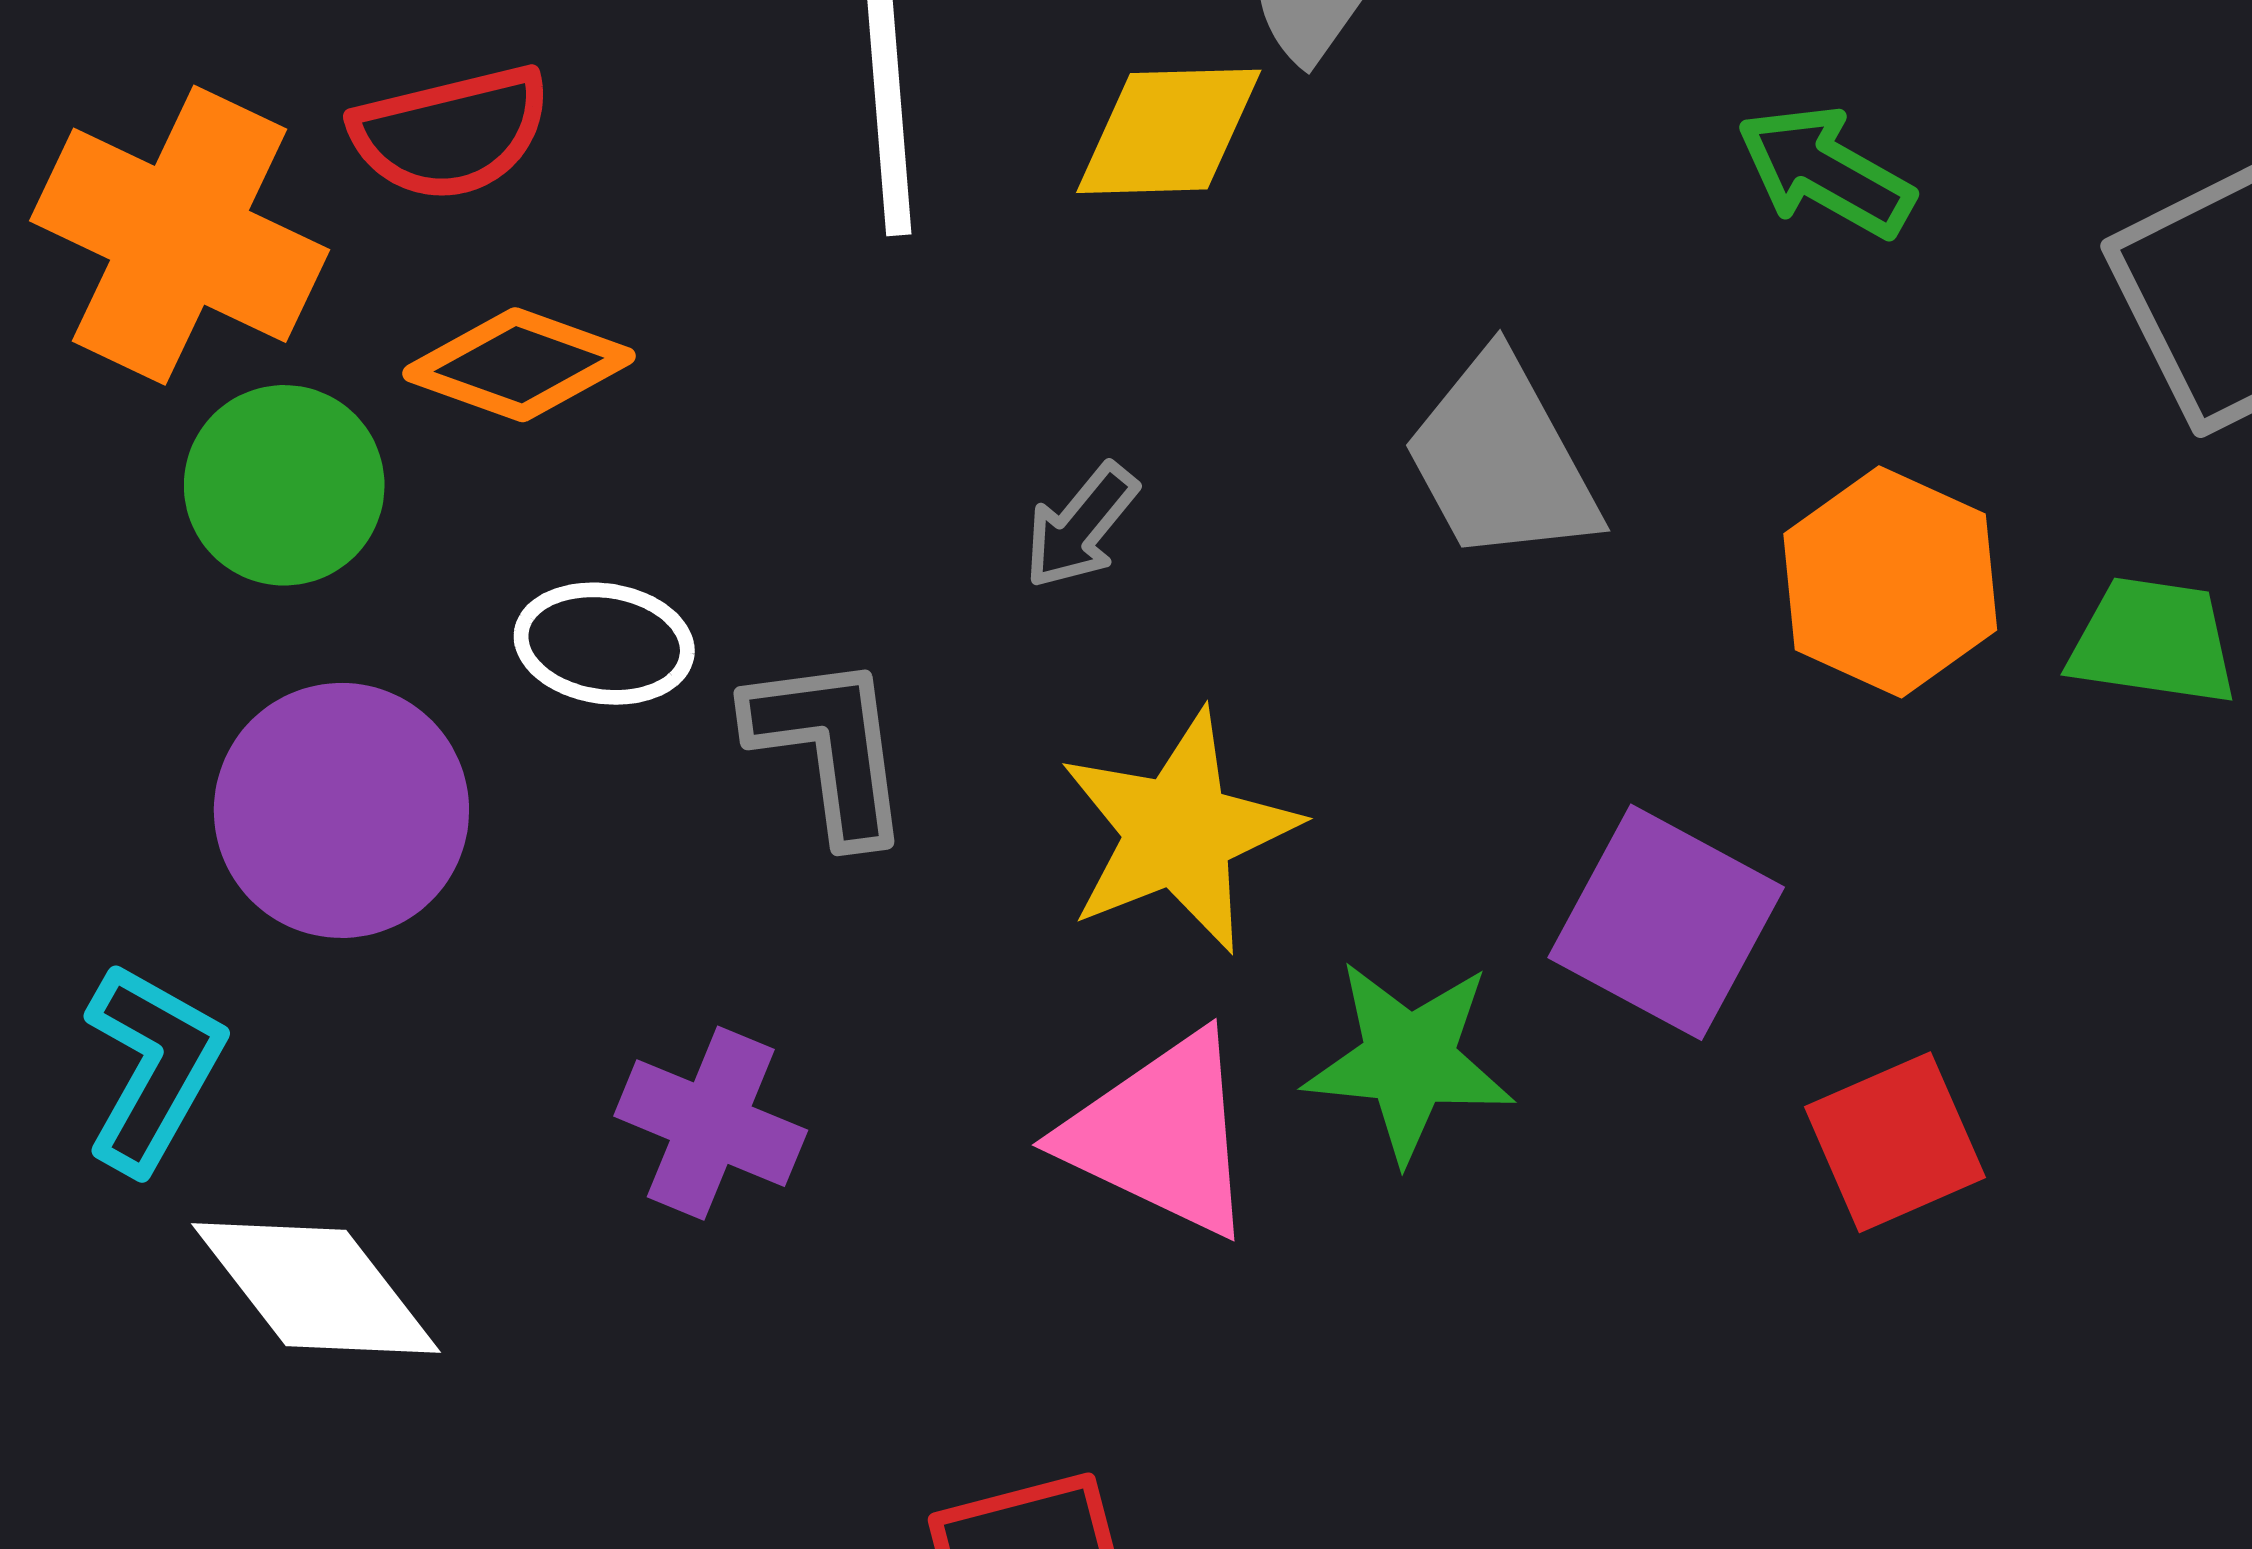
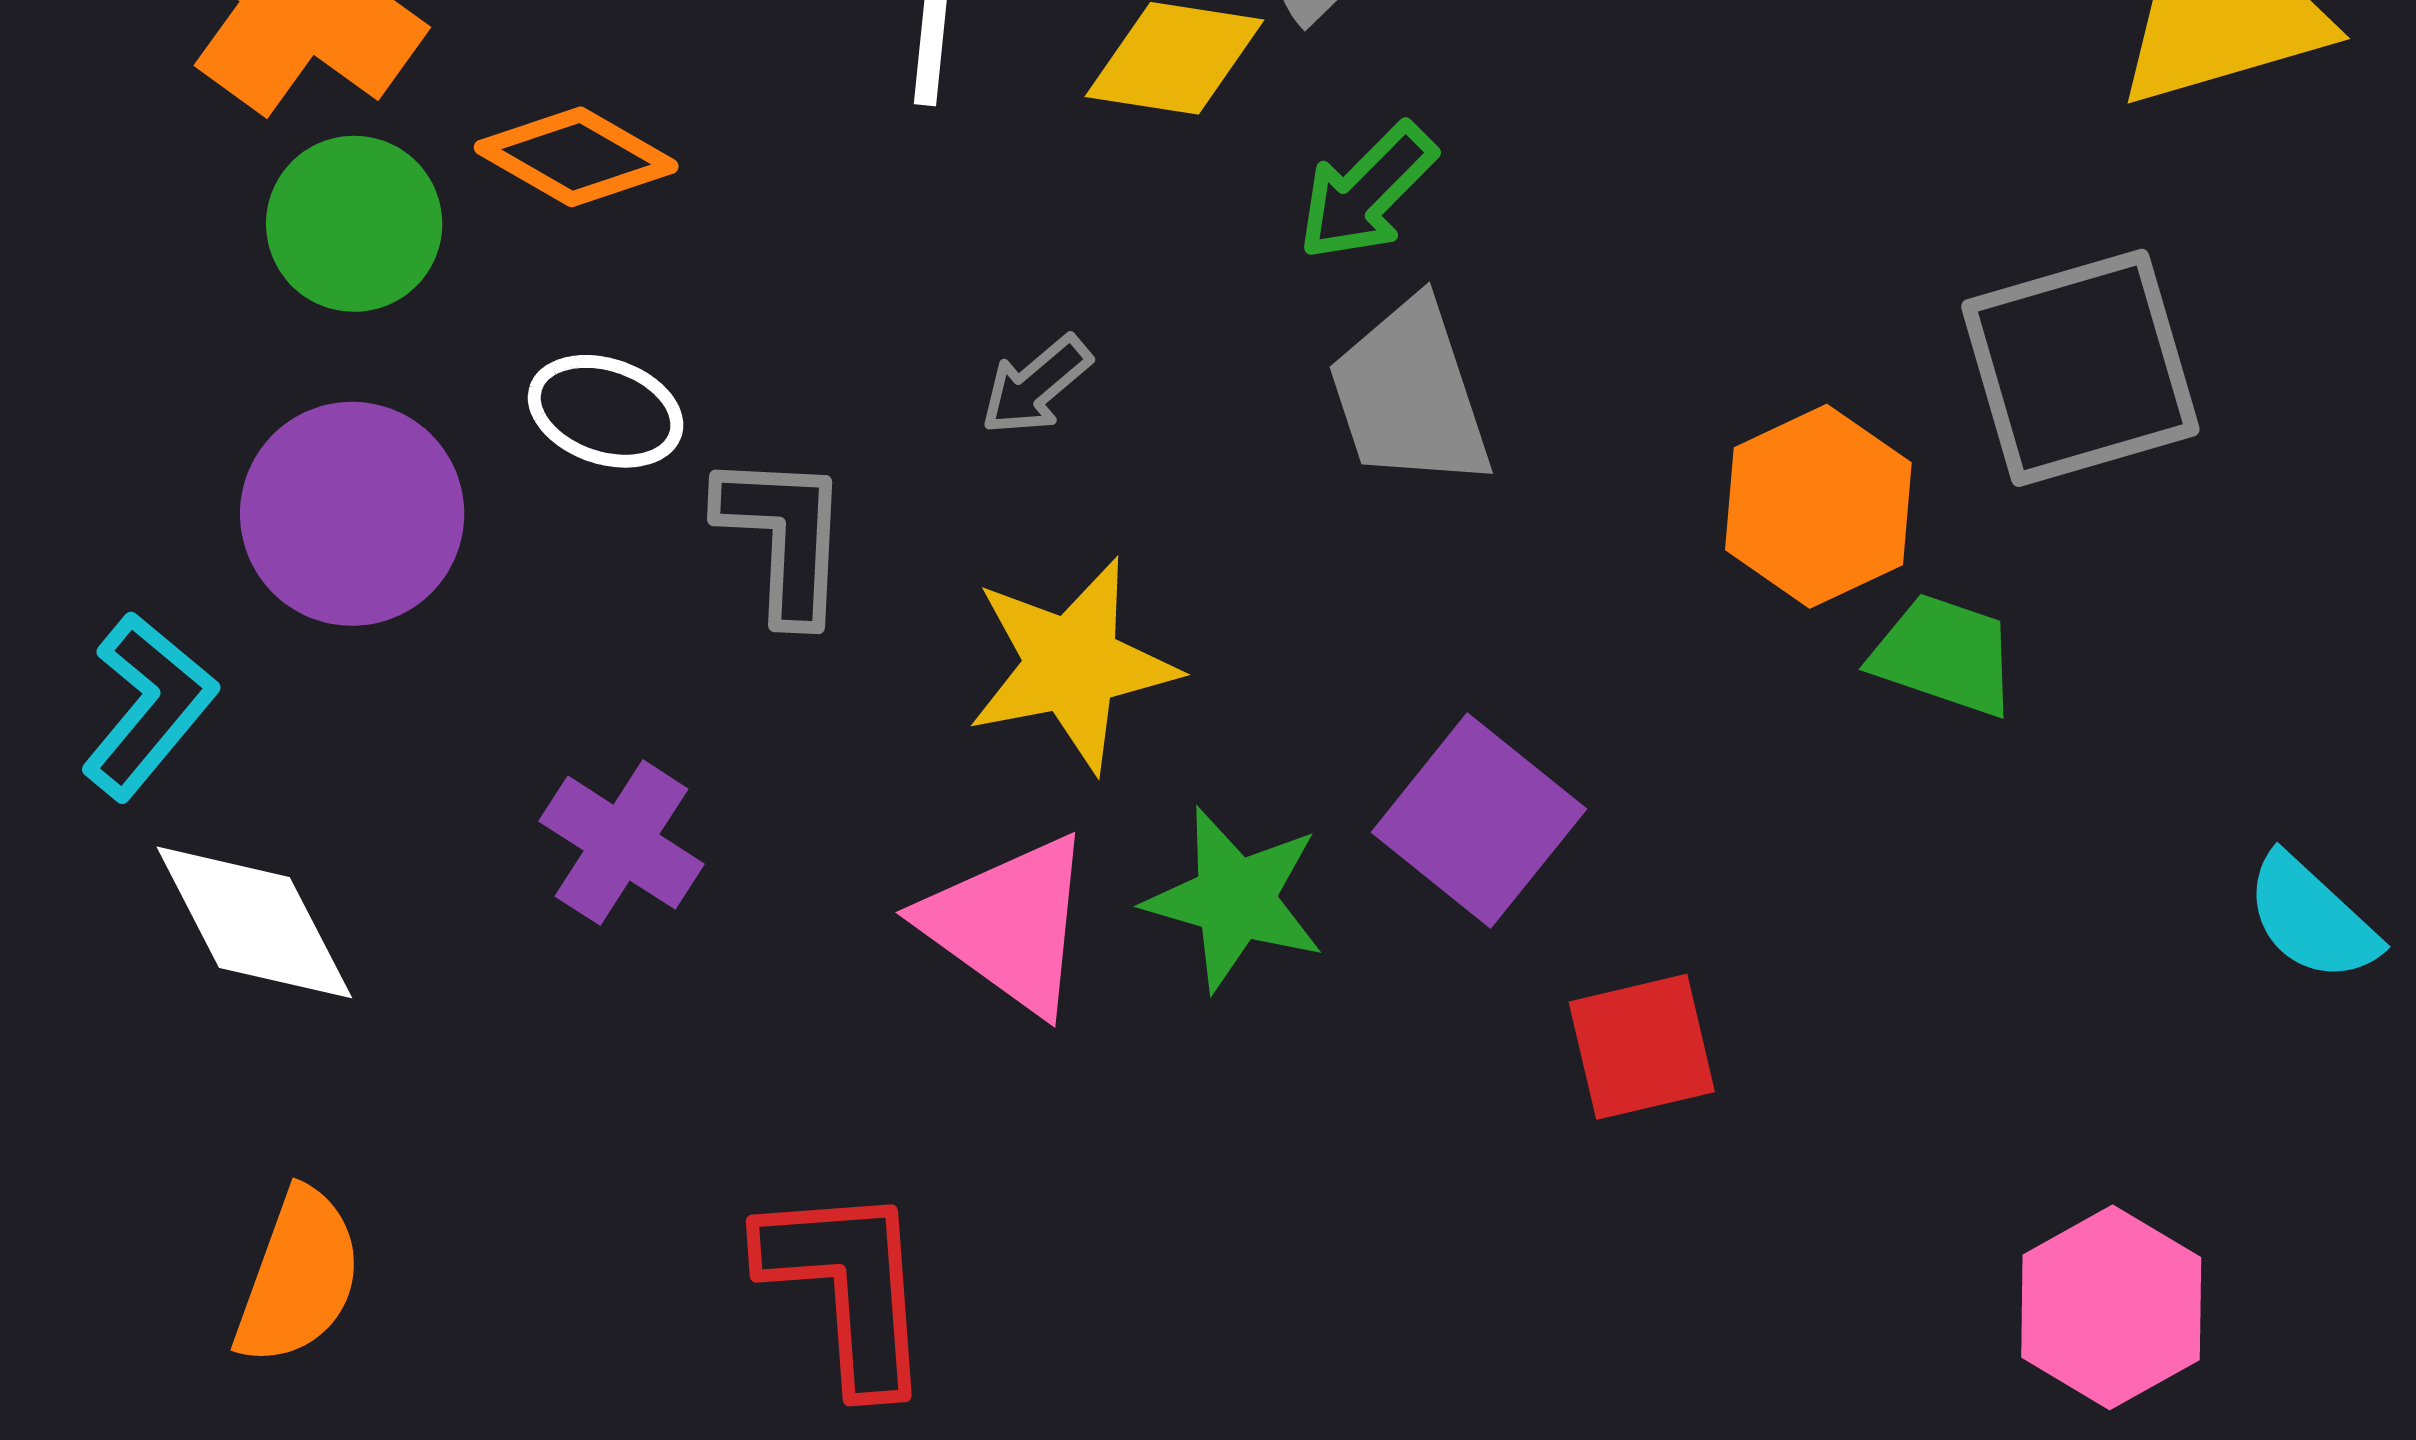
green arrow: (1825, 172) -> (1367, 192), moved, turned -85
orange hexagon: (1890, 582) -> (1818, 506), moved

